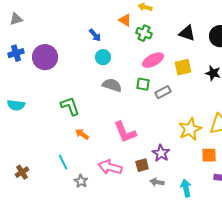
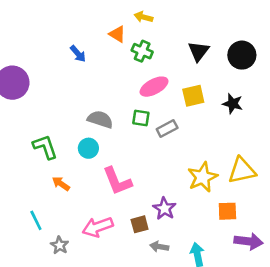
black triangle: (187, 33) -> (199, 51), turned 48
cyan circle: (103, 57) -> (88, 148), moved
pink arrow: (110, 167) -> (98, 227), turned -35

